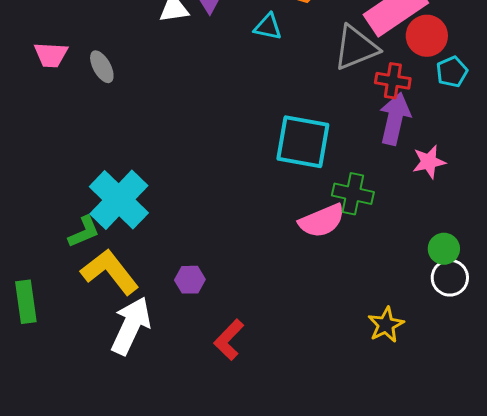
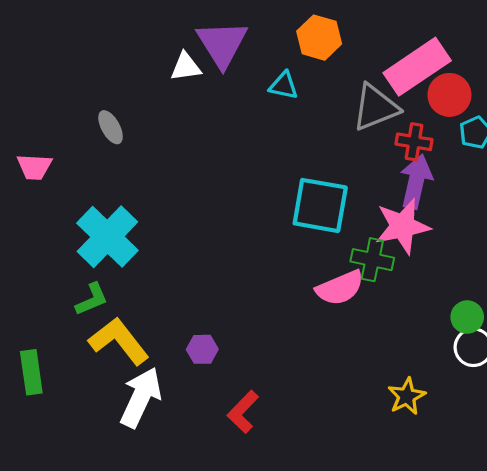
pink trapezoid: (51, 55) -> (34, 167), moved
pink star: (429, 162) -> (403, 226), moved, size x1.6
cyan cross: (119, 200) -> (107, 237), moved

